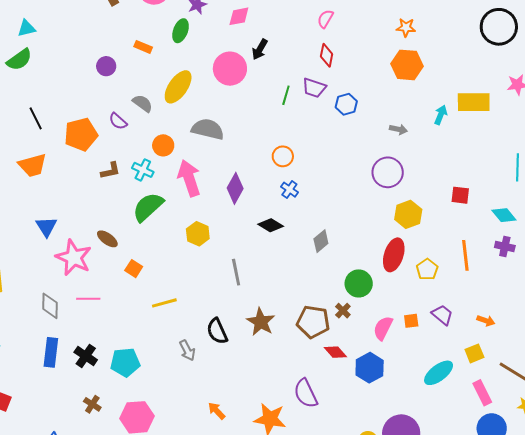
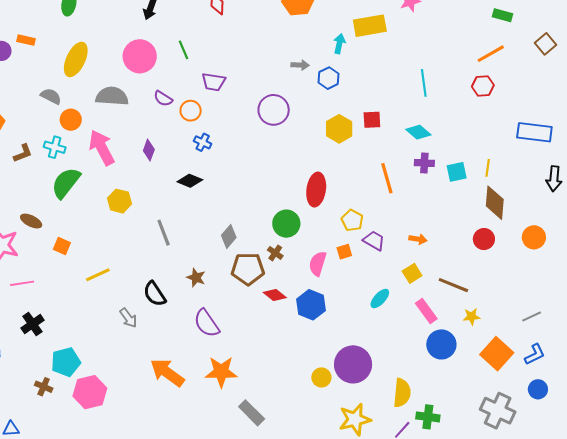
orange rectangle: (143, 47) -> (26, 40), moved
pink circle: (230, 69) -> (140, 56), moved
purple trapezoid: (314, 88) -> (214, 82), moved
green line: (286, 95) -> (183, 50), turned -30
gray semicircle: (143, 103) -> (51, 96), moved
blue hexagon: (346, 104) -> (329, 78), moved
purple semicircle: (118, 121) -> (163, 99), moved
purple circle: (388, 172) -> (274, 110), moved
purple diamond: (235, 188) -> (149, 150), size x0.7
yellow hexagon: (408, 214) -> (339, 129), moved
gray diamond: (321, 241) -> (229, 236), moved
yellow pentagon: (427, 269) -> (352, 220), moved
brown star: (261, 322) -> (196, 278), size x0.7
black cross: (86, 356) -> (32, 324), moved, turned 30
cyan pentagon: (125, 362) -> (66, 362), moved
cyan ellipse: (439, 373) -> (380, 298), size x0.7
purple semicircle: (306, 393) -> (207, 323), moved
orange arrow: (217, 411) -> (167, 373), size x1.8

